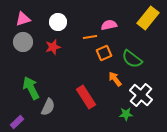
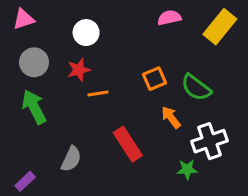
pink triangle: (23, 19) -> (24, 19), moved
pink semicircle: (109, 25) -> (169, 18), moved
orange line: (90, 37) -> (98, 94), moved
green arrow: (31, 88) -> (34, 107), moved
white cross: (141, 95) -> (210, 141), turned 30

